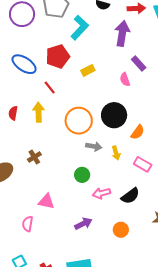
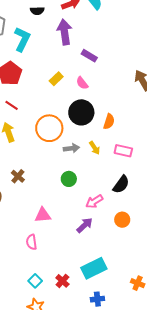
yellow rectangle: (88, 70) -> (56, 79), moved
pink semicircle: (125, 79) -> (82, 83), moved
pink arrow: (101, 193) -> (94, 201), moved

